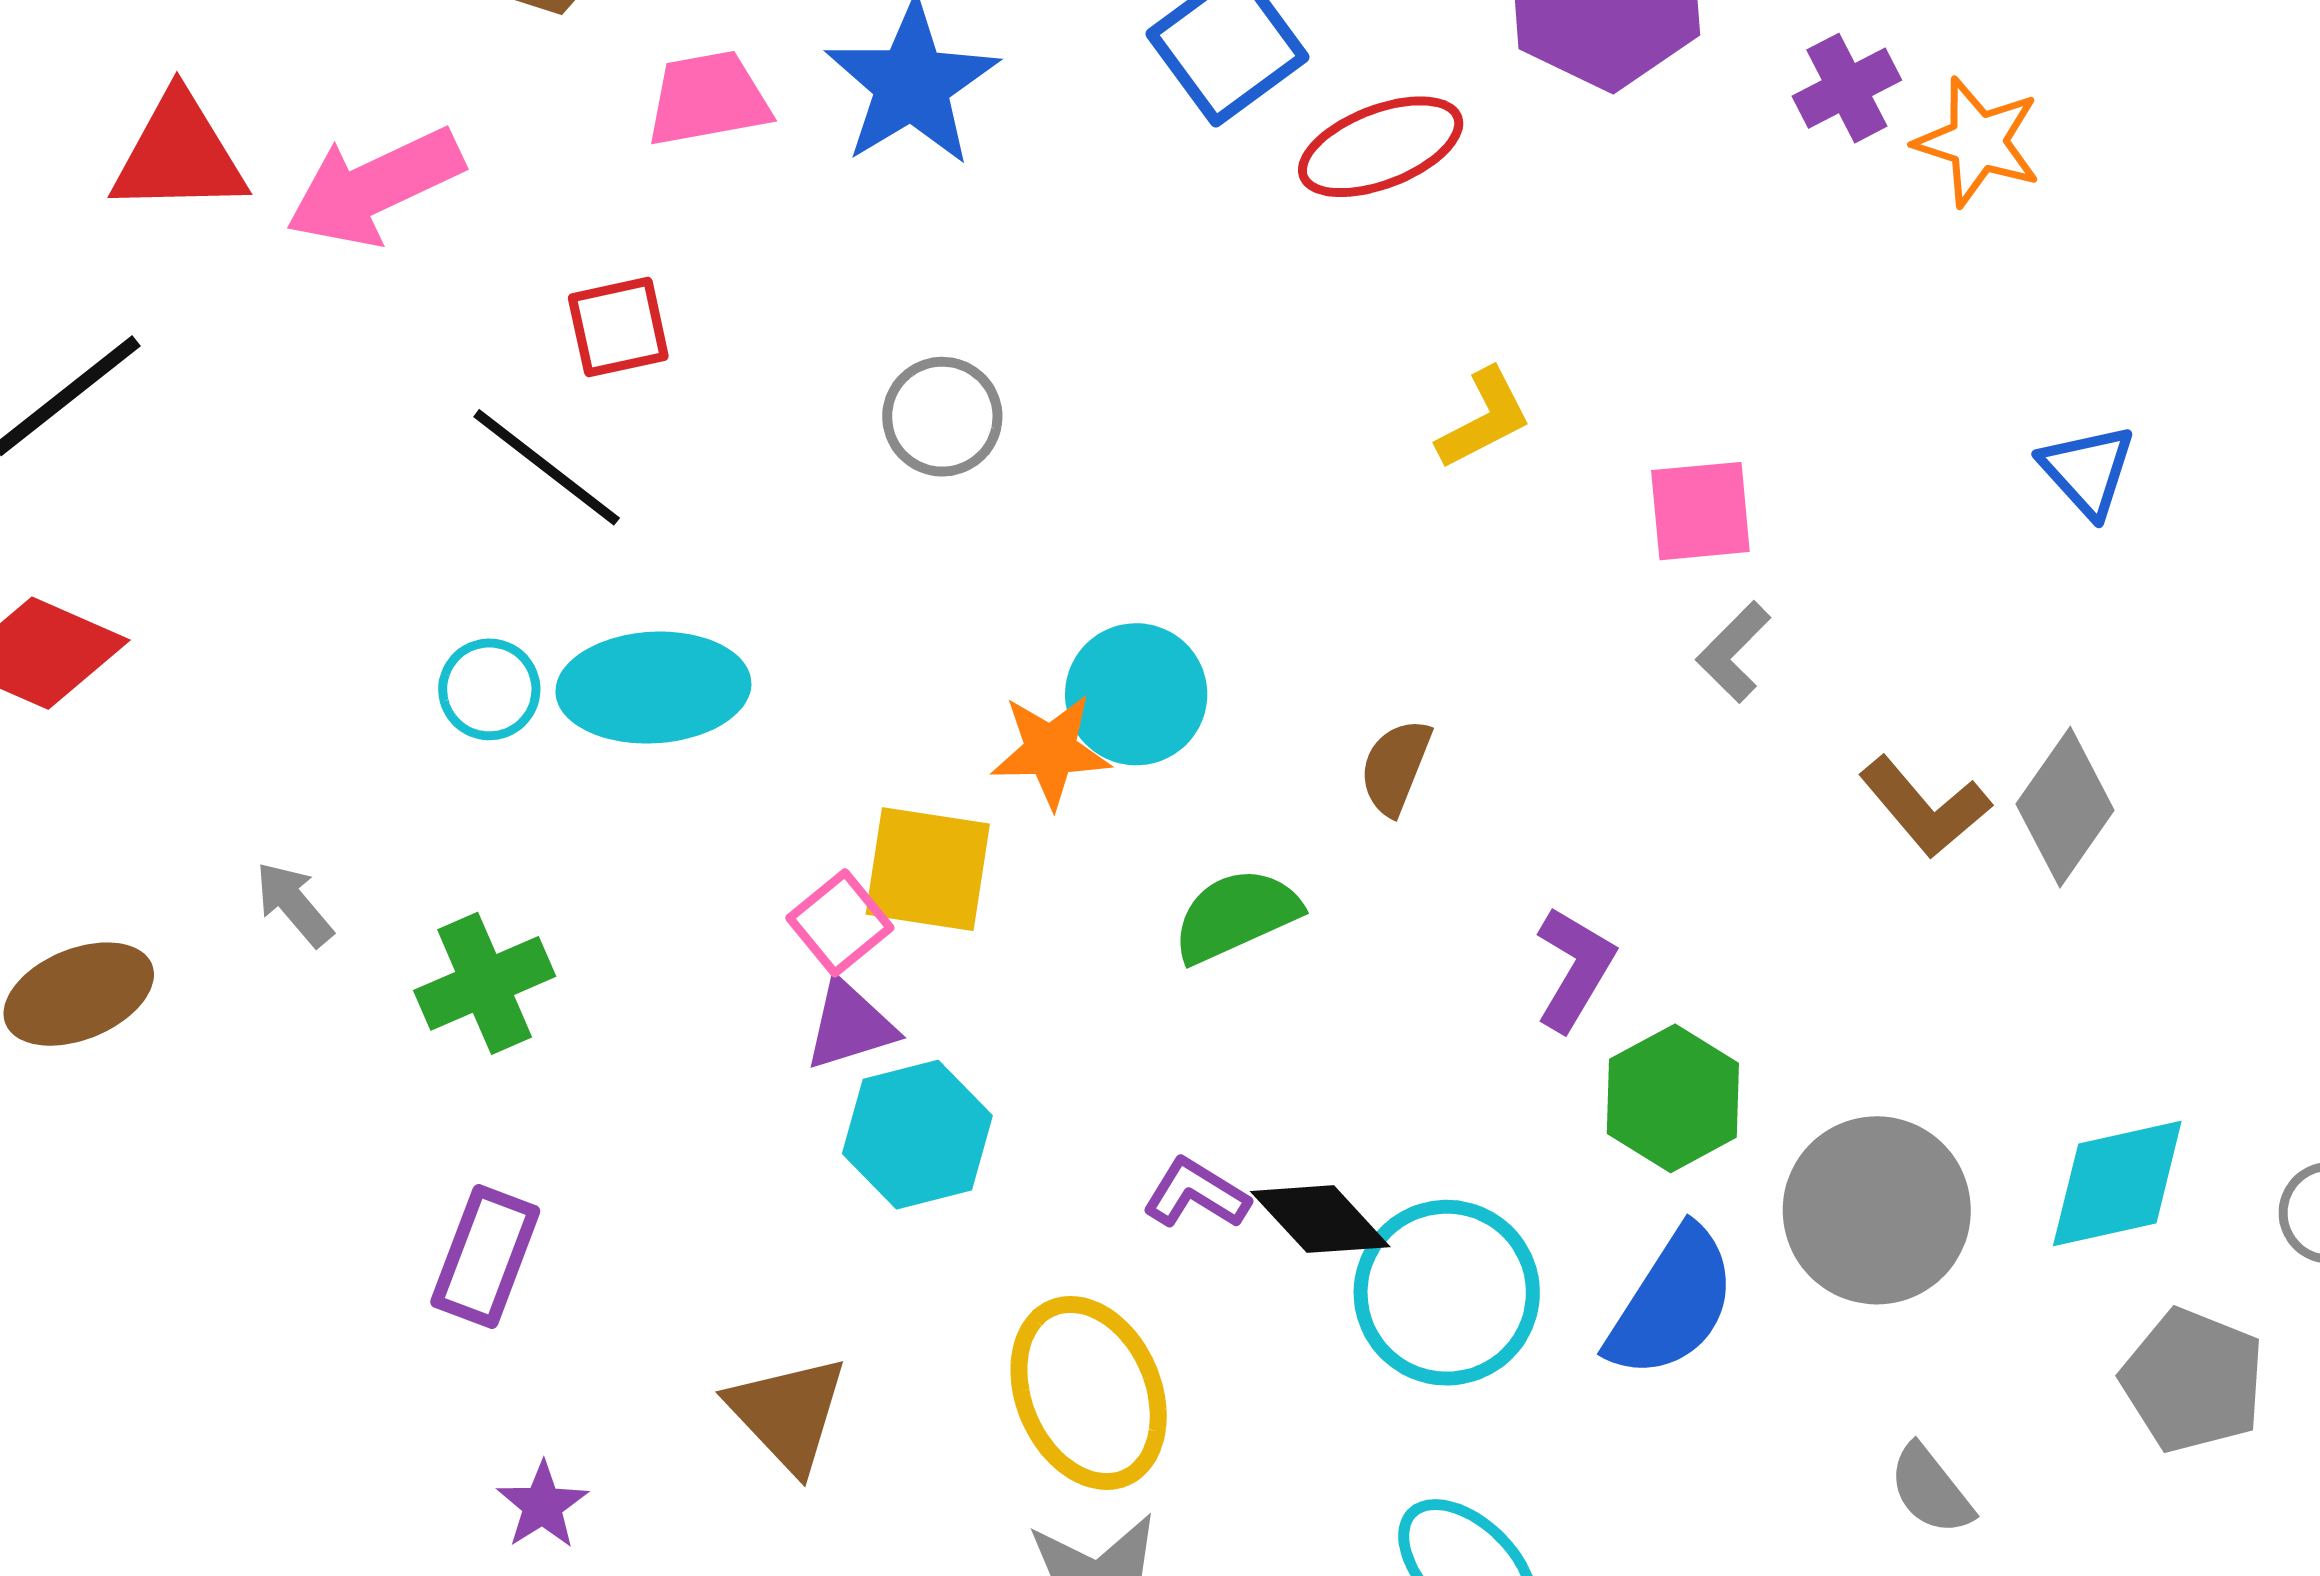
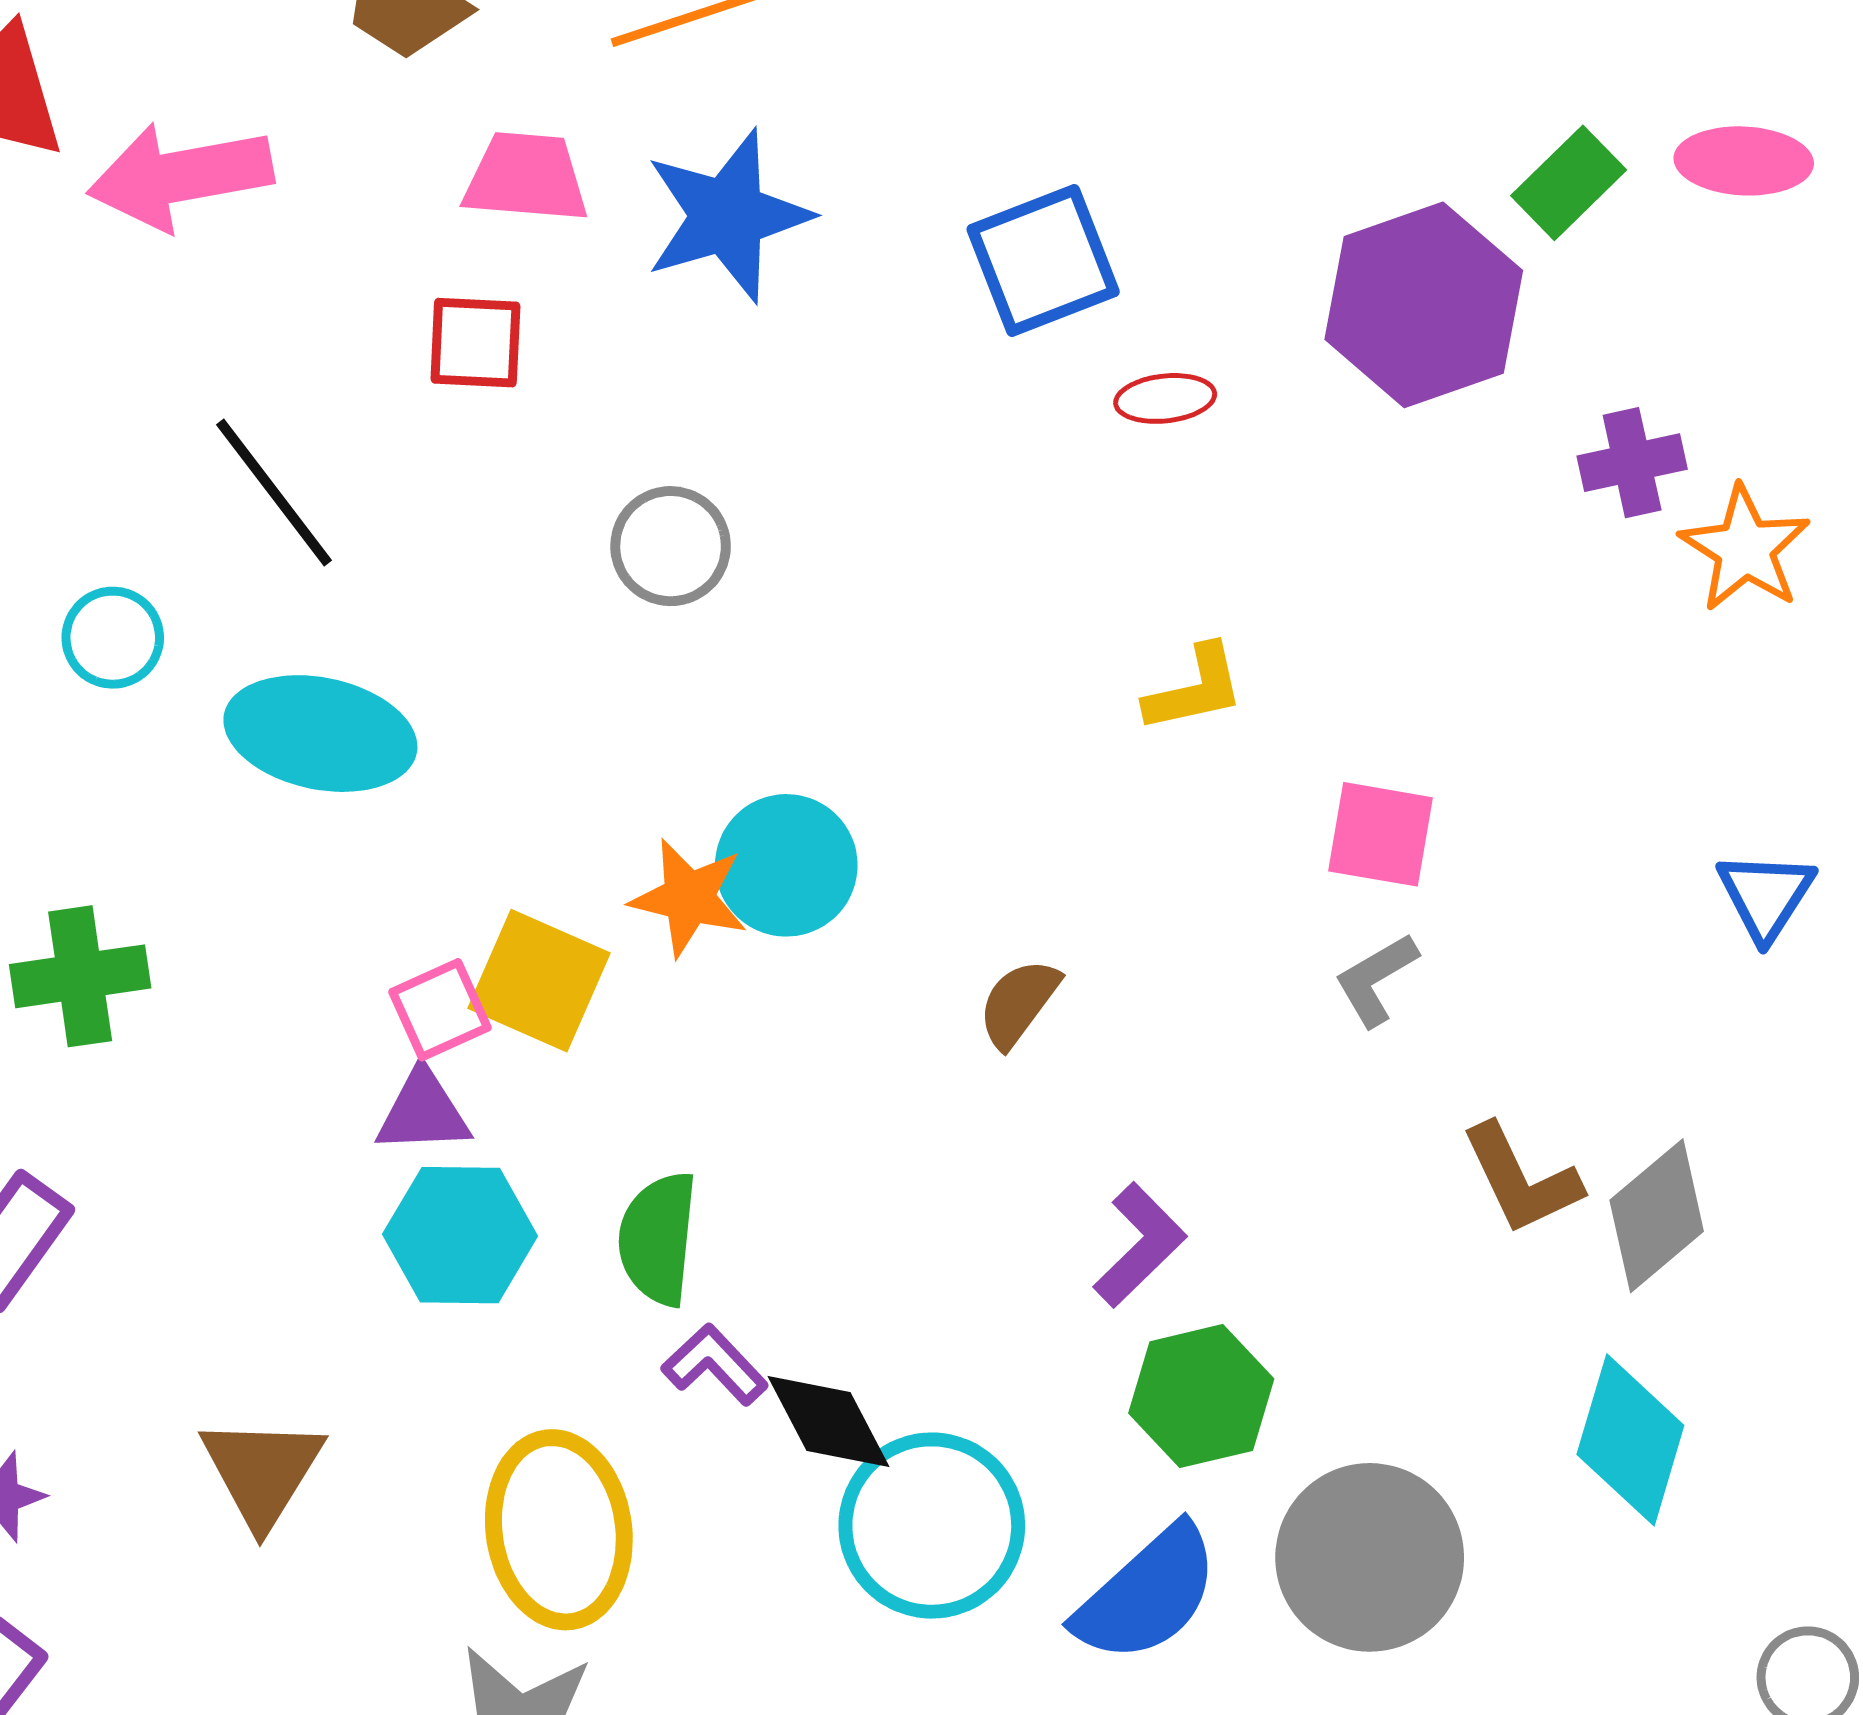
red ellipse: (1381, 147) -> (1165, 398), size x0.6
red square: (618, 327) -> (475, 343), moved
cyan circle: (489, 689) -> (113, 638), moved
green semicircle: (1236, 915) -> (658, 1239), moved, turned -75
cyan diamond: (2117, 1184) -> (1630, 1440), moved, turned -76

